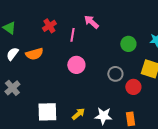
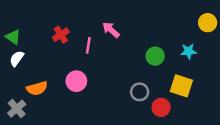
white semicircle: (12, 54) -> (17, 58), moved
orange semicircle: (34, 54) -> (37, 88), moved
pink circle: (76, 65) -> (76, 81), moved

